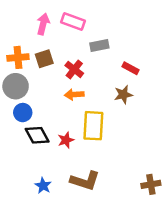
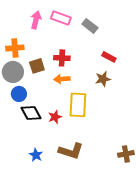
gray rectangle: (99, 45) -> (90, 26), moved, turned 49
brown square: (44, 59) -> (37, 66), moved
red cross: (74, 69) -> (62, 58), turned -35

